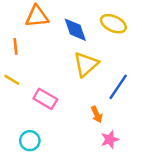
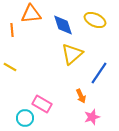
orange line: (15, 46) -> (12, 30), moved
pink rectangle: (45, 99) -> (42, 104), moved

